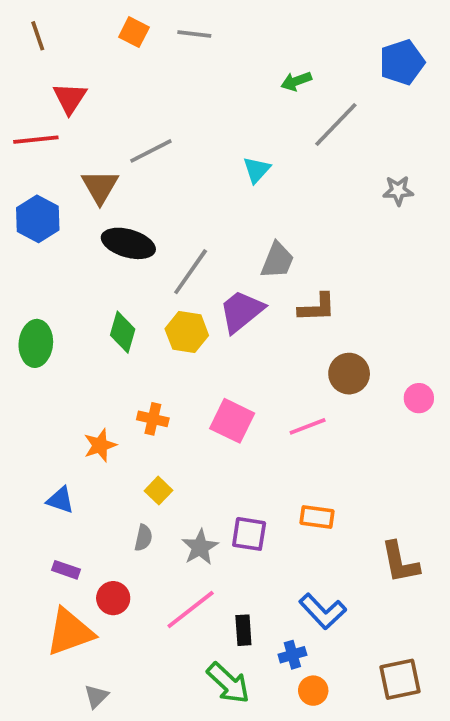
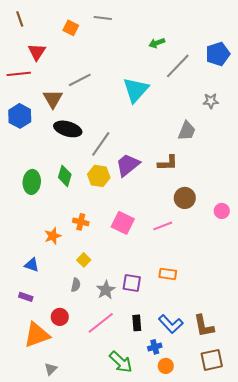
orange square: (134, 32) -> (71, 28), moved
blue pentagon: (402, 62) -> (218, 54), moved
cyan triangle: (257, 170) -> (136, 90), size x1.8
gray trapezoid: (277, 260) -> (187, 131), moved
green ellipse: (36, 343) -> (32, 182), moved
brown L-shape: (400, 562) -> (204, 326), moved
purple rectangle: (66, 570) -> (26, 297), moved
black rectangle: (243, 630) -> (137, 323), moved

